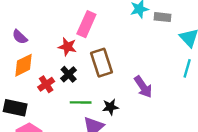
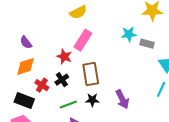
red cross: (46, 84) -> (42, 85), turned -32
green line: (81, 102) -> (68, 104), turned -30
black star: (110, 107) -> (92, 100), moved
black rectangle: (15, 108) -> (24, 100), moved

